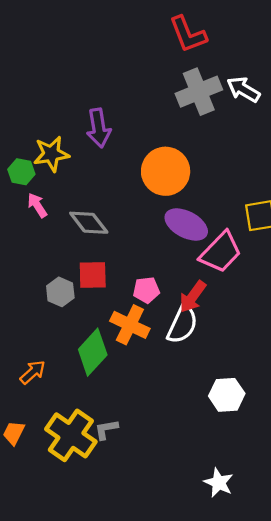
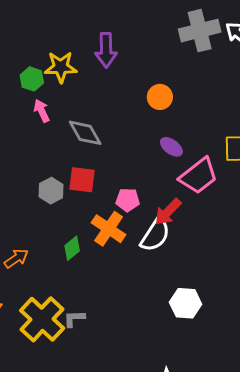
orange circle: (166, 171) -> (160, 97), size x0.6
purple ellipse: (186, 225) -> (171, 147), size x0.6
green diamond: (93, 352) -> (72, 248), size x0.6

